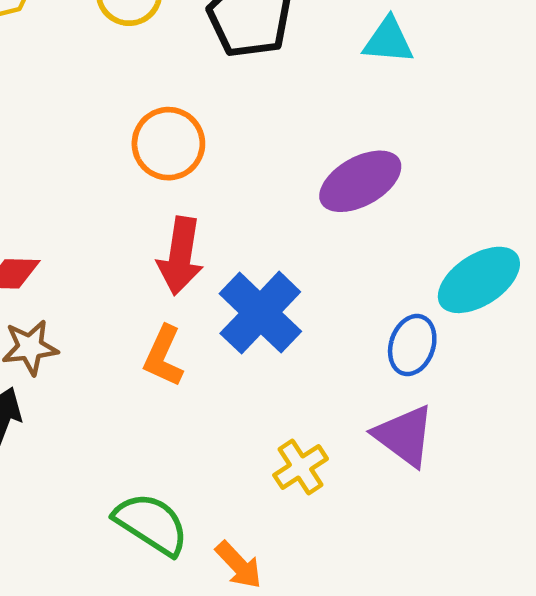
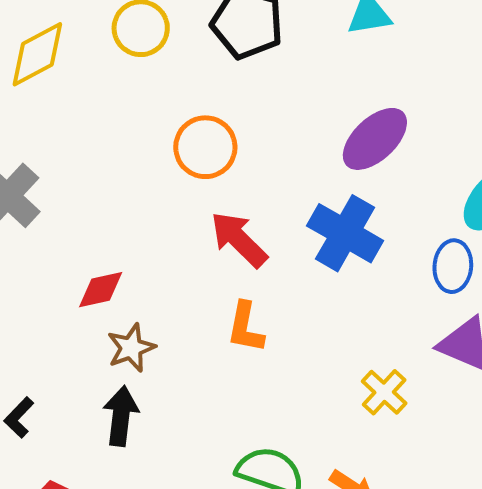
red arrow: (180, 256) -> (239, 239), turned 140
blue cross: (260, 313) -> (345, 233), moved

